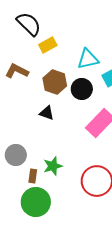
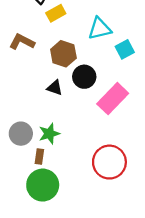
black circle: (82, 89) -> (84, 77), moved
green star: (53, 166) -> (49, 134), moved

